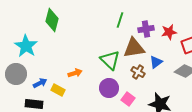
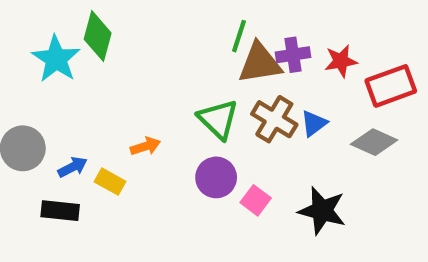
cyan star: (26, 46) -> (56, 59), moved
brown triangle: (134, 48) -> (260, 63), moved
brown cross: (138, 72) -> (274, 119), moved, size x1.5

